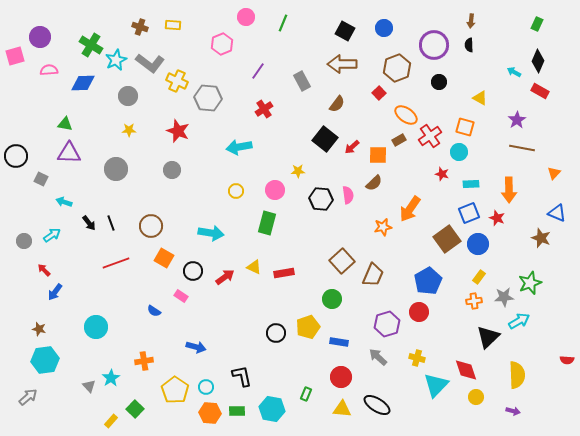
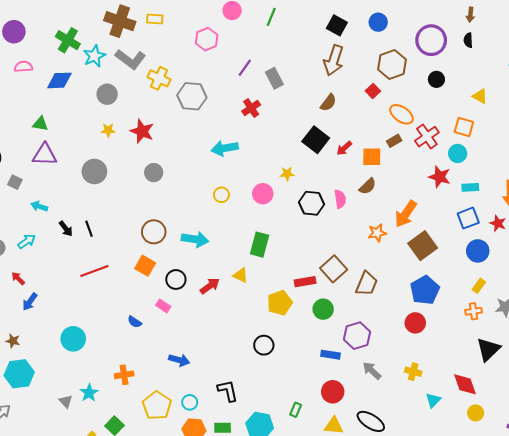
brown cross: (140, 27) -> (120, 21), size x1.8
brown arrow: (342, 64) -> (334, 60), turned -72
gray rectangle: (302, 81) -> (274, 78), moved
red star: (178, 131) -> (142, 131), moved
red star: (442, 174) -> (440, 177), size x1.5
green rectangle: (267, 223) -> (260, 245), moved
brown circle: (151, 226) -> (154, 232), moved
brown square: (447, 239) -> (423, 246), moved
red rectangle: (284, 273) -> (305, 282), moved
purple hexagon: (387, 324) -> (357, 336), moved
yellow pentagon: (308, 327) -> (280, 303), moved
cyan triangle: (436, 385) -> (433, 400), size x0.6

